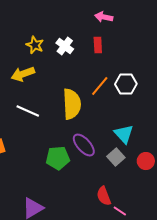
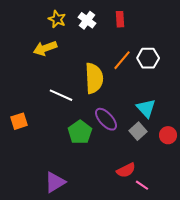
white line: (28, 111) -> (61, 95), moved
green pentagon: (58, 158) -> (80, 132), turned -30
red semicircle: (104, 196) -> (126, 170), turned -96

